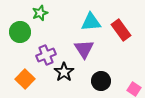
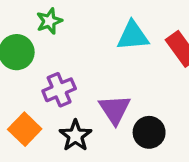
purple triangle: (84, 49) -> (115, 109), moved
black star: (64, 72) -> (75, 136), moved

